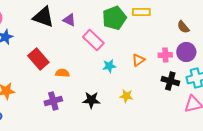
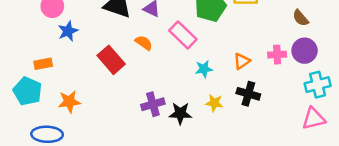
orange semicircle: (62, 73) -> (144, 43), moved, turned 32
black cross: (170, 81) -> (248, 94), moved
yellow star: (126, 96) -> (214, 103), moved
purple cross: (53, 101) -> (153, 104), moved

